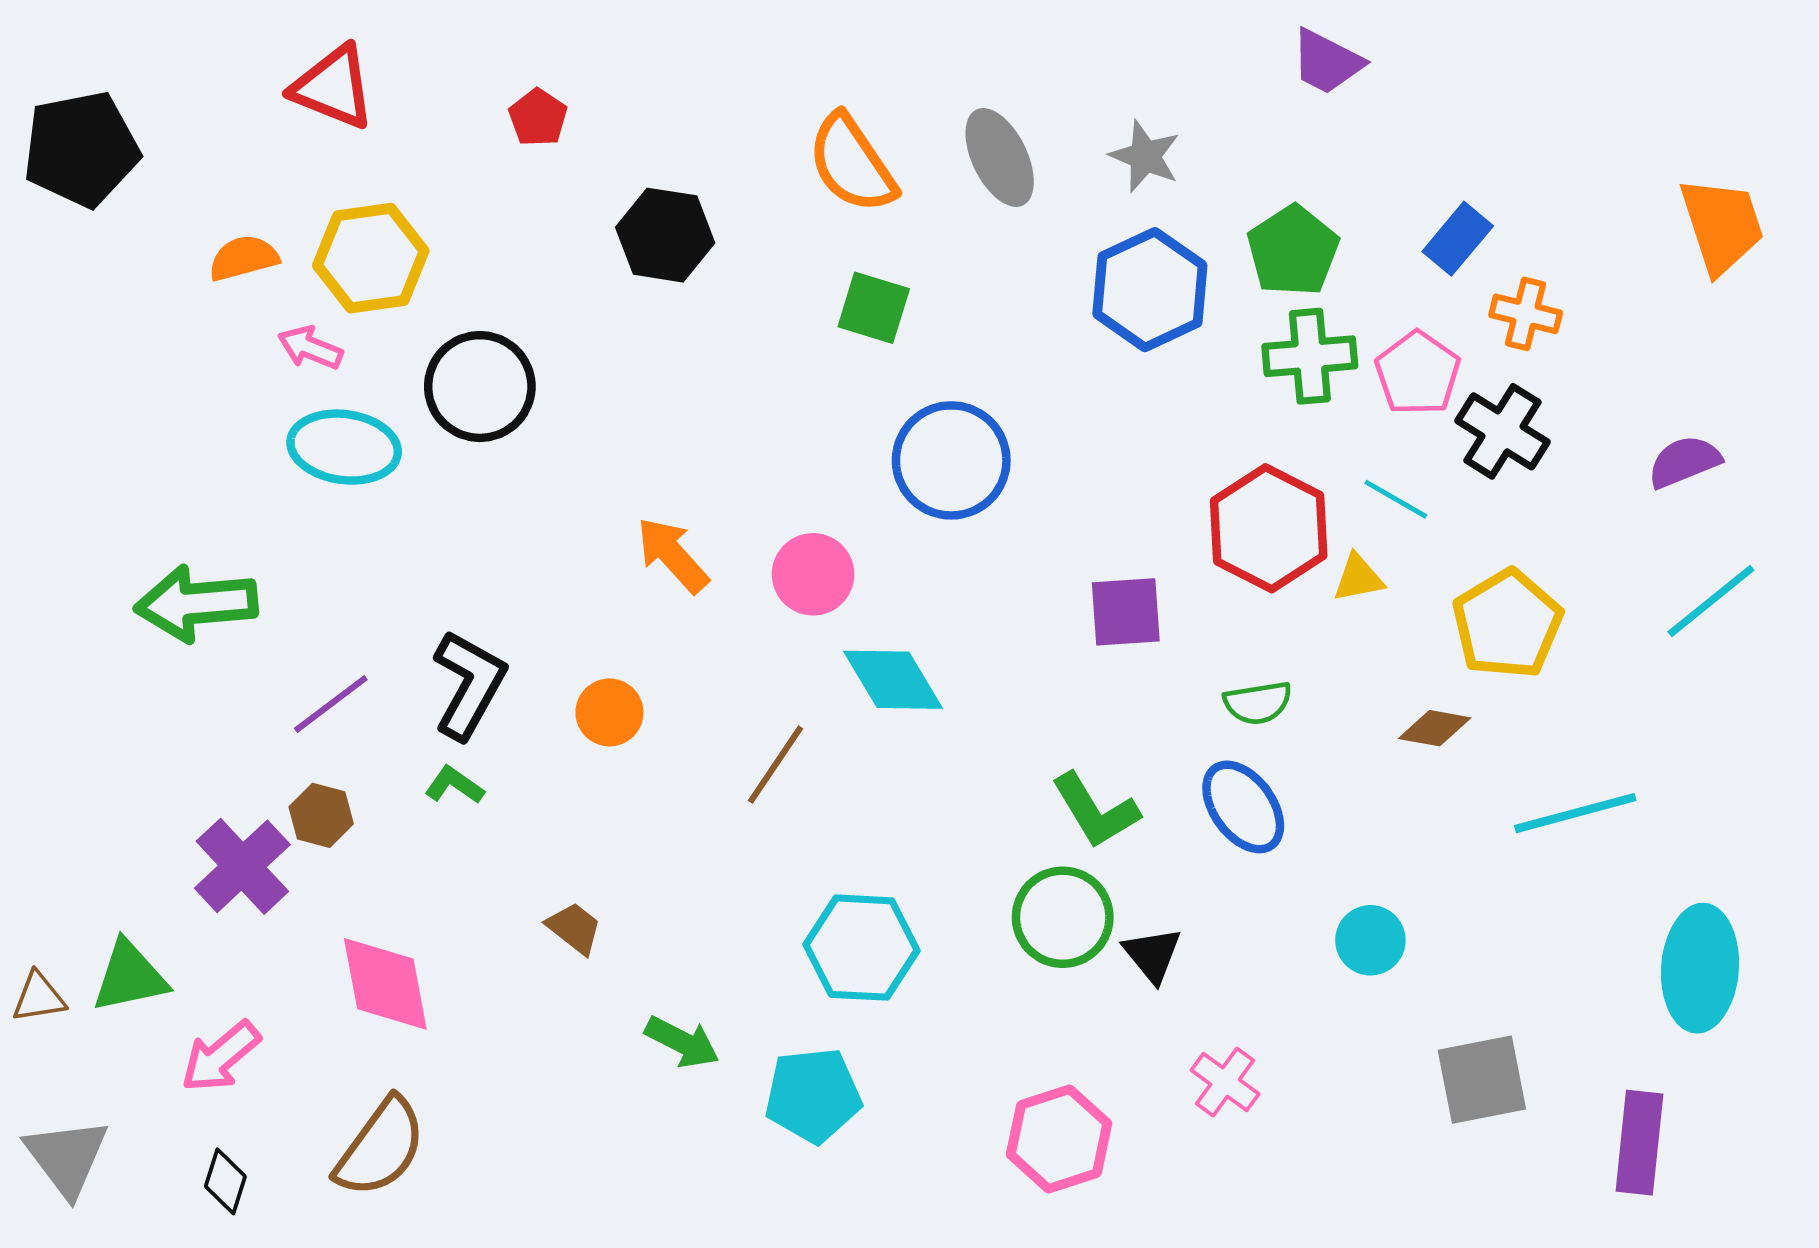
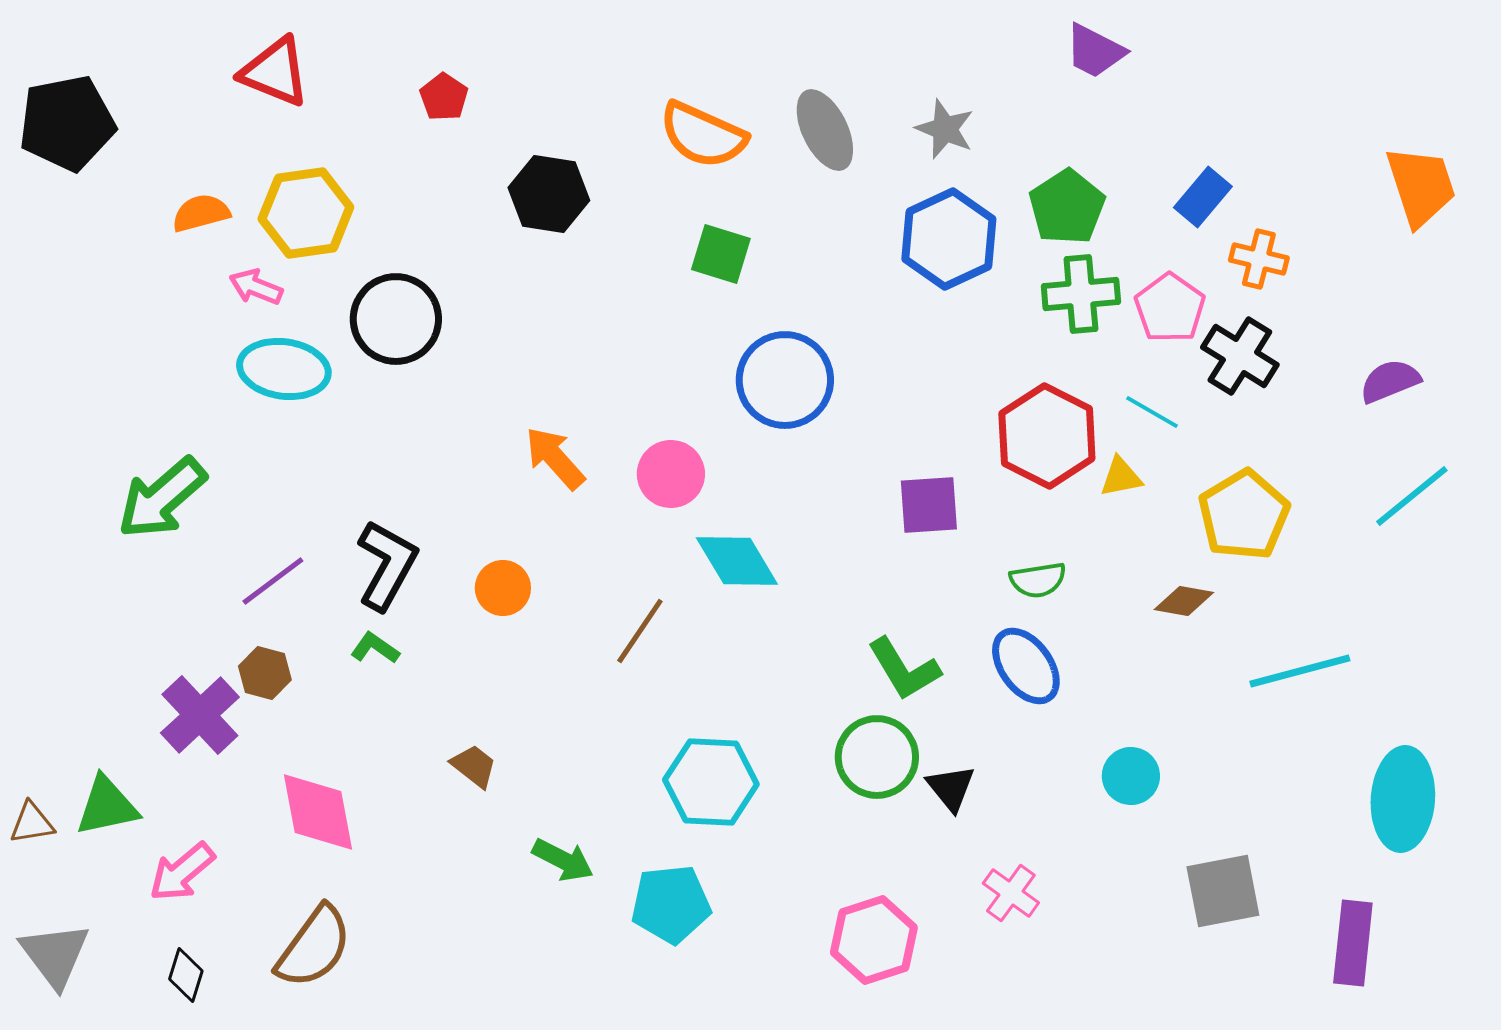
orange semicircle: (852, 164) -> (703, 135), turned -32
green arrow: (196, 603) -> (162, 498), turned -36

